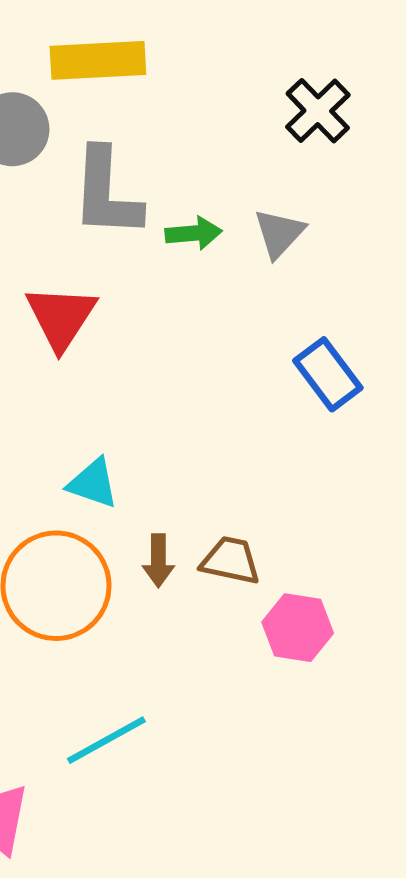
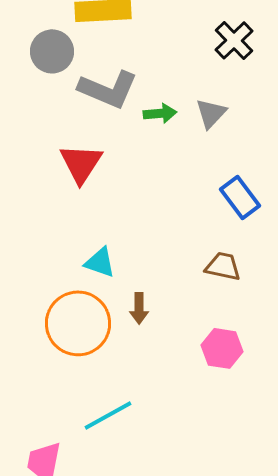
gray L-shape: (106, 193) -> (108, 89), turned -70
brown trapezoid: (231, 561) -> (223, 266), moved

